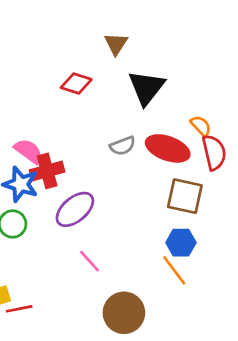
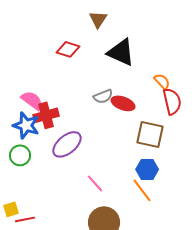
black triangle: (146, 87) -> (121, 52), turned -44
red ellipse: (168, 148) -> (123, 103), moved, size x0.7
pink line: (89, 261) -> (95, 183), moved

